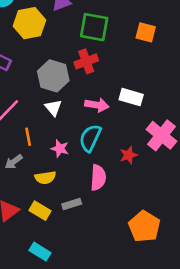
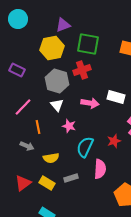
yellow hexagon: (29, 23) -> (52, 48), moved
cyan semicircle: (90, 138) -> (85, 147), moved
pink star: (60, 149) -> (69, 126), moved
gray arrow: (14, 162) -> (27, 146), turned -120
pink semicircle: (98, 178) -> (100, 169), moved

